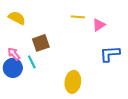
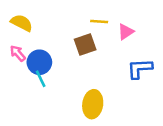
brown square: (41, 43) -> (85, 44), moved
pink arrow: (14, 54) -> (18, 53), moved
blue circle: (13, 68) -> (39, 62), moved

